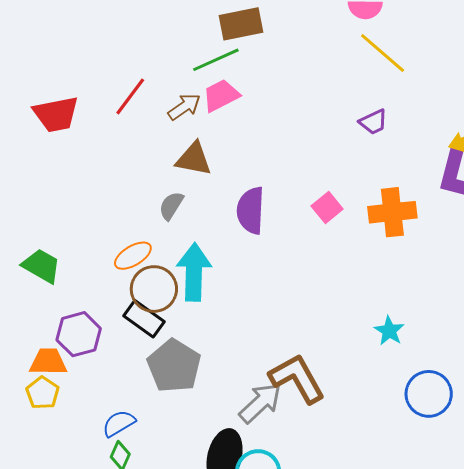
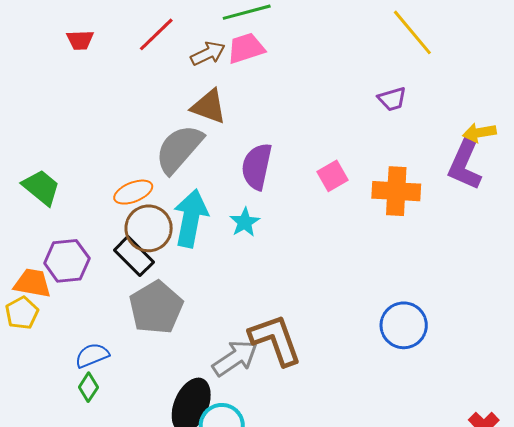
red trapezoid: (56, 114) -> (80, 40), size x0.6
gray semicircle: (171, 206) -> (179, 149), size x1.8
cyan star: (389, 331) -> (245, 222), moved
blue circle: (429, 394) -> (404, 325), moved

